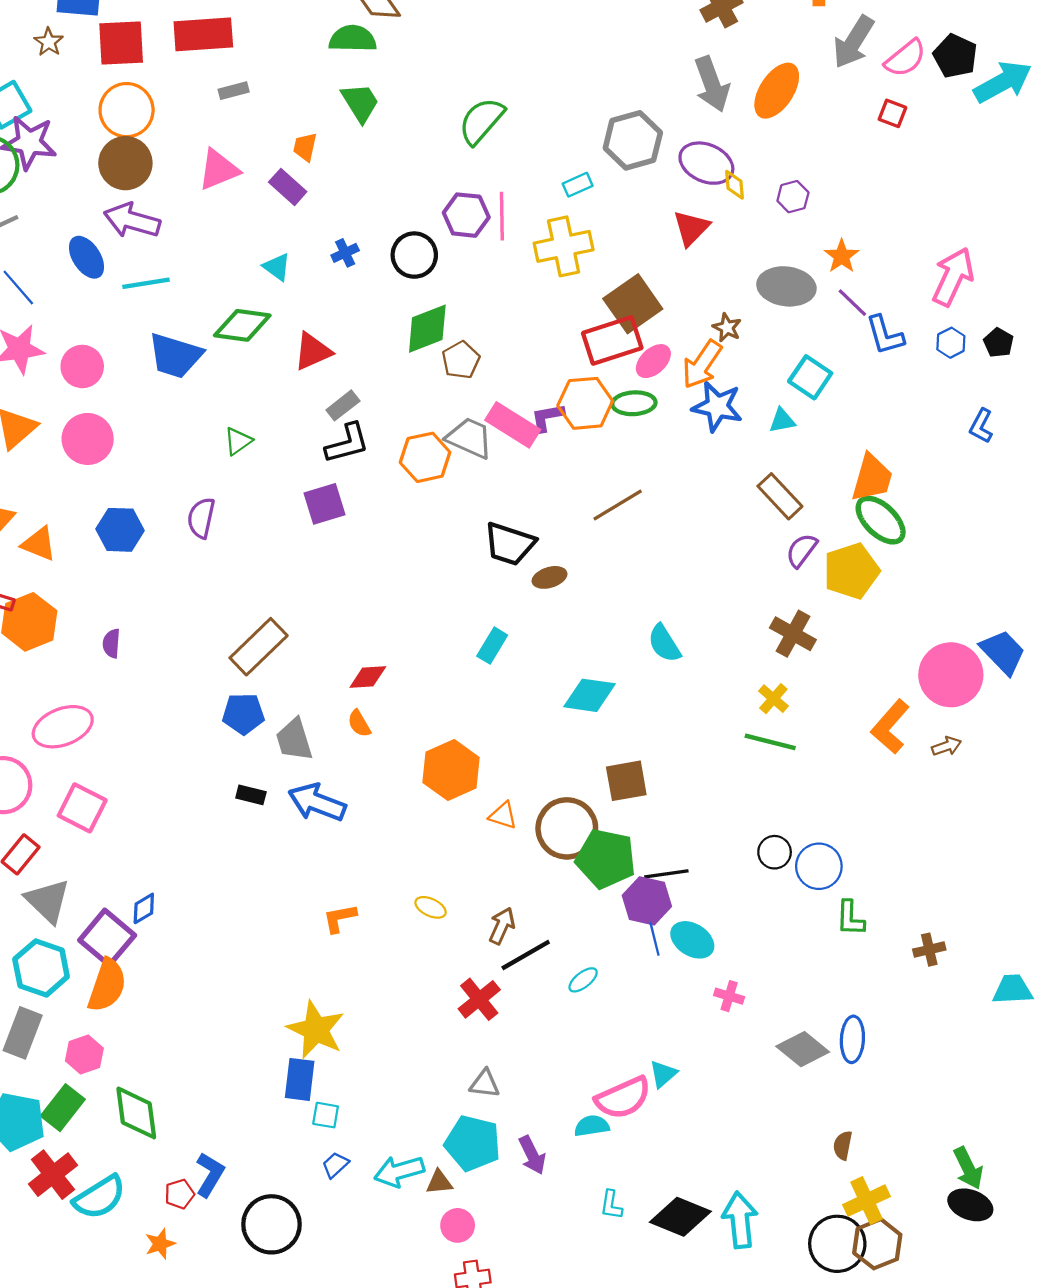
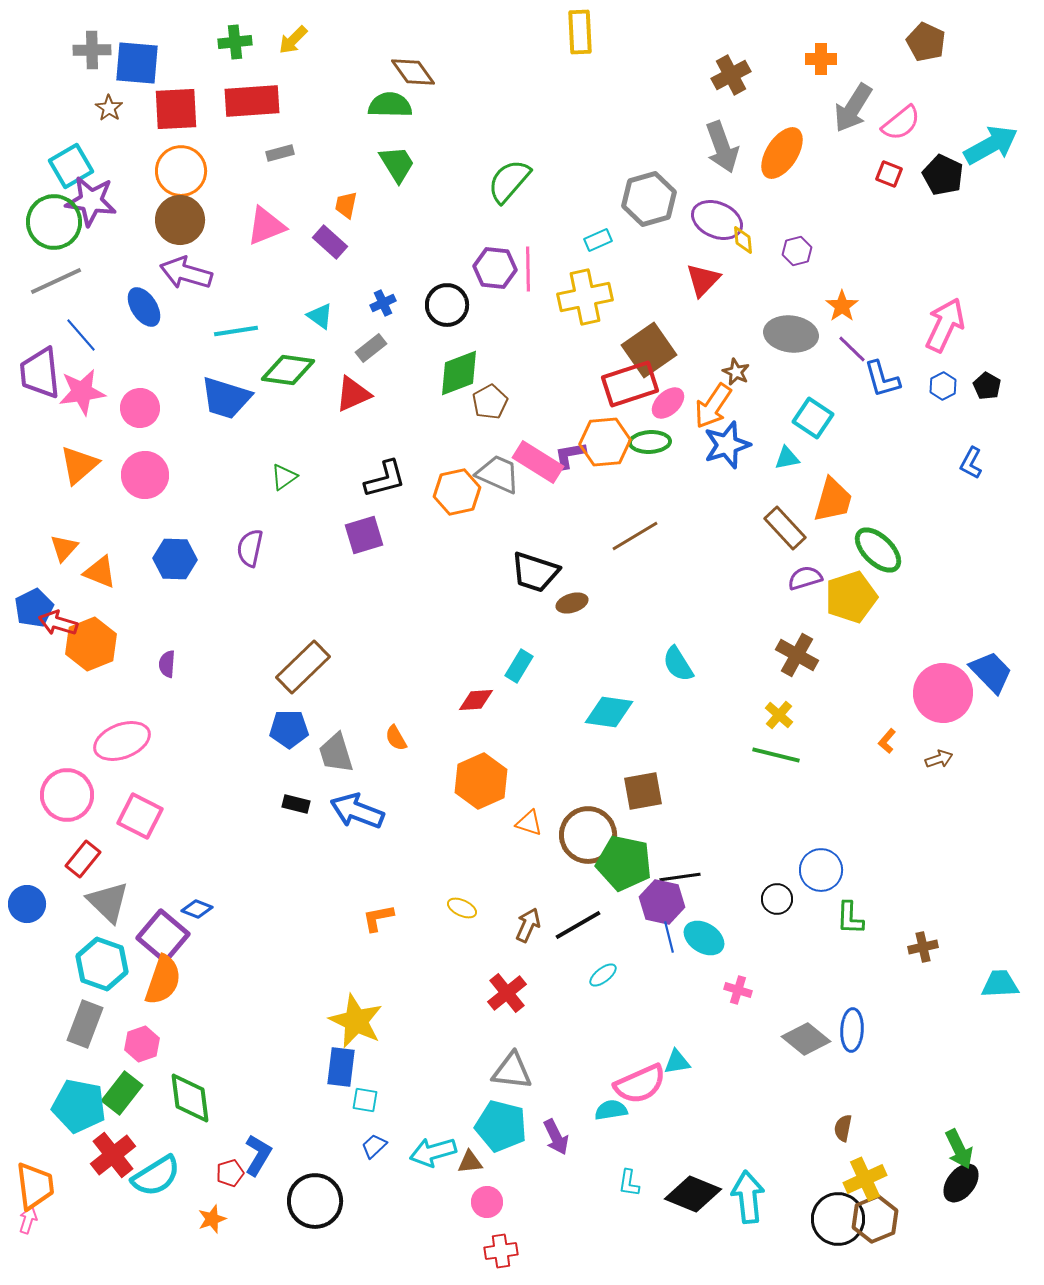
black pentagon: (955, 56) -> (943, 175), moved
cyan line: (146, 283) -> (236, 331), moved
gray rectangle: (343, 405) -> (371, 348), moved
blue star: (717, 407) -> (727, 445), turned -30
orange trapezoid: (872, 478) -> (833, 500), moved
purple semicircle: (802, 550) -> (805, 578), turned 36
red diamond: (368, 677) -> (476, 700), moved
orange L-shape: (890, 727) -> (887, 741), size x0.5
black circle: (775, 852) -> (777, 899), moved
blue diamond: (144, 908) -> (197, 909), turned 52
black line: (526, 955) -> (578, 925), moved
cyan triangle: (663, 1074) -> (677, 1062), turned 32
gray triangle: (485, 1084) -> (512, 1071), size x1.4
black ellipse: (970, 1205) -> (961, 1183), turned -72

